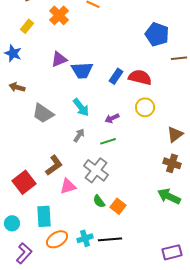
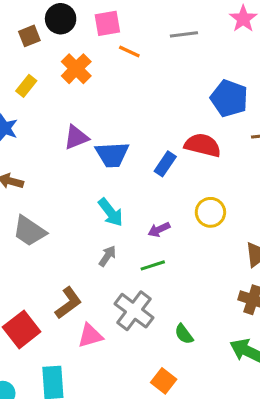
red semicircle: (140, 77) -> (203, 145), moved
gray trapezoid: (43, 113) -> (29, 231), moved
green semicircle: (99, 201) -> (184, 334), moved
orange square: (118, 206) -> (164, 381), moved

